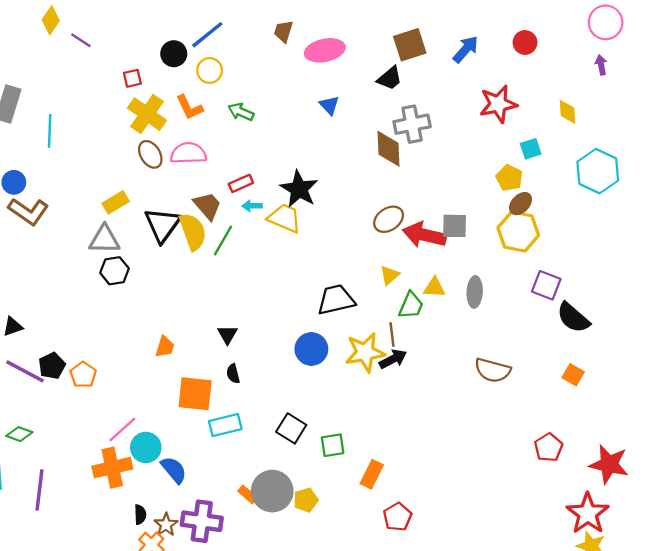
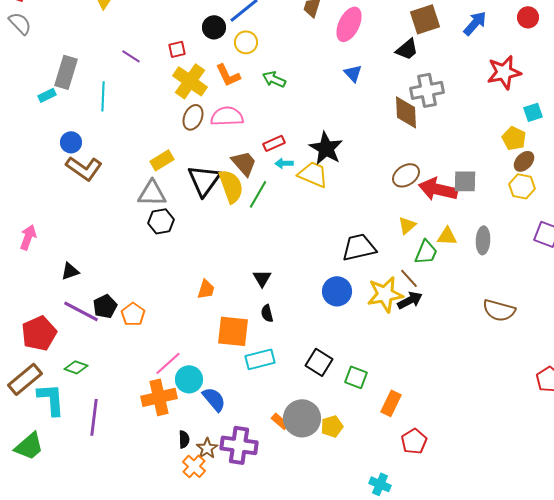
purple line: (81, 40) -> (131, 56), moved
pink ellipse: (325, 50) -> (349, 24), turned -52
brown ellipse: (150, 154) -> (193, 117), turned 55
yellow hexagon: (518, 232) -> (522, 186), size x0.7
brown line: (392, 334) -> (409, 278), turned -35
green square: (333, 445) -> (356, 377), turned 30

